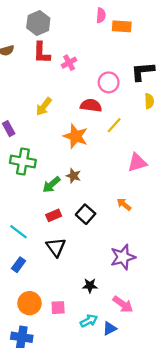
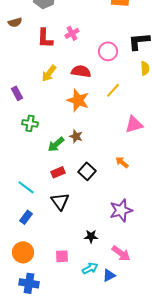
red L-shape: (42, 53) -> (45, 38), moved
red semicircle: (91, 105) -> (81, 71), moved
green cross: (23, 161) -> (30, 123), size x0.7
orange circle: (29, 303) -> (23, 252), moved

